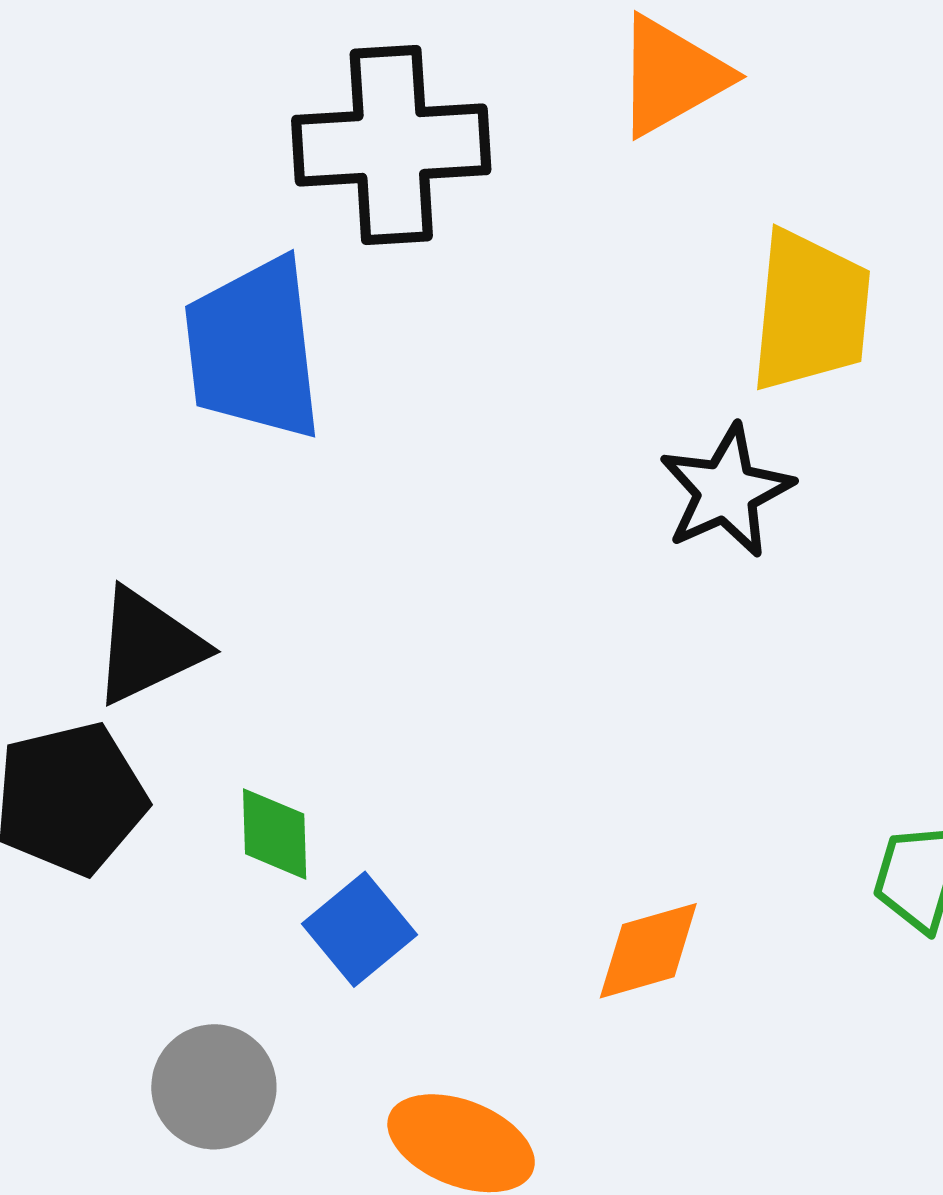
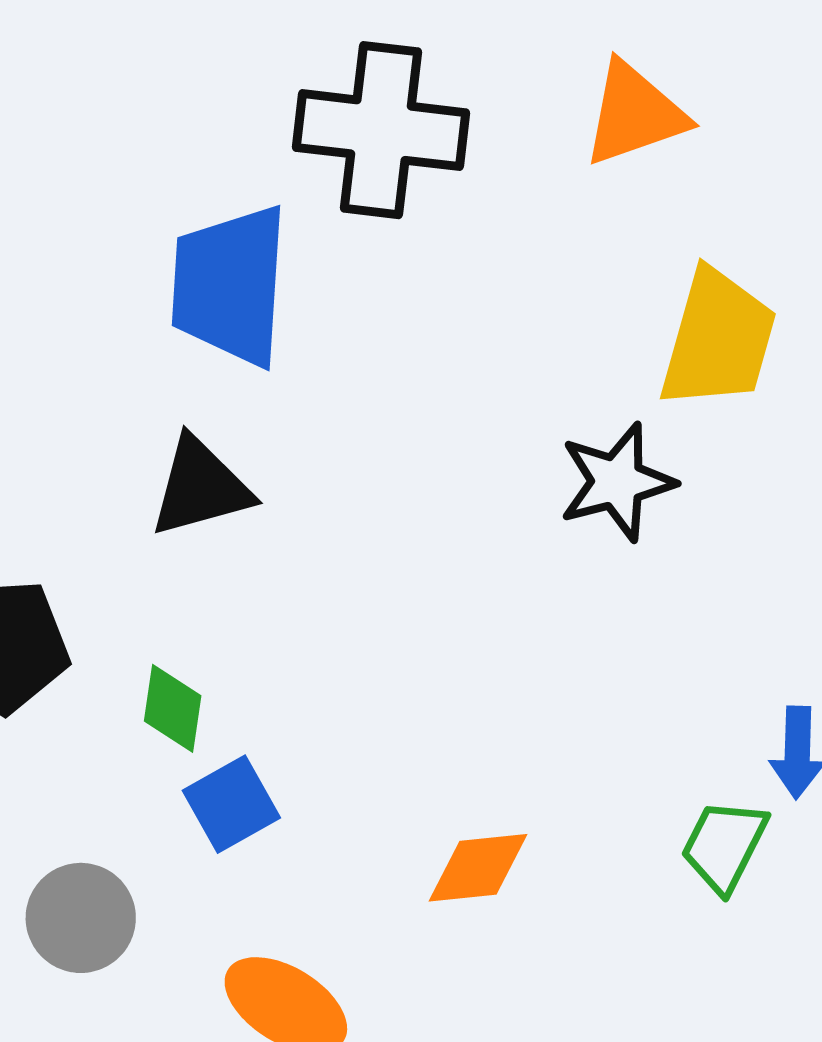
black triangle: (148, 646) -> (201, 487), moved

